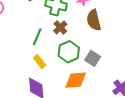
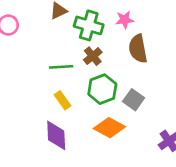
green line: (37, 37) -> (61, 67), turned 60
orange diamond: (76, 80) -> (109, 128), turned 30

